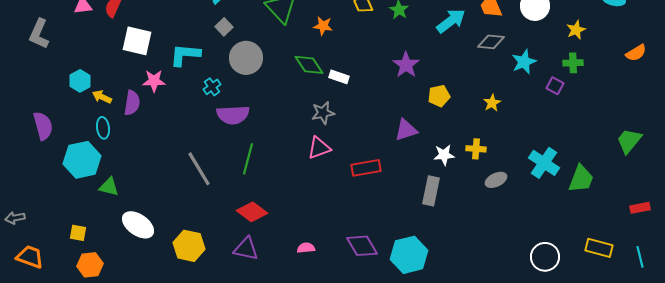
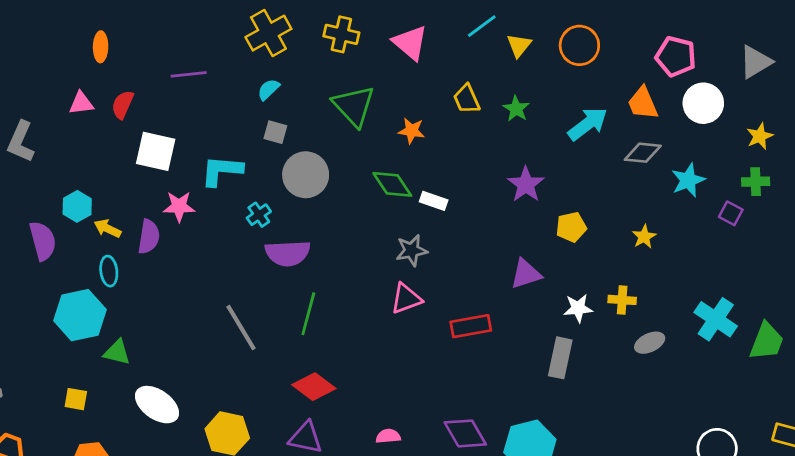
gray square: (224, 27) -> (275, 132), turned -30
purple semicircle: (43, 126) -> (43, 241), moved
yellow square: (78, 233) -> (76, 399), moved

